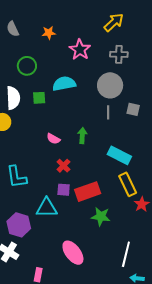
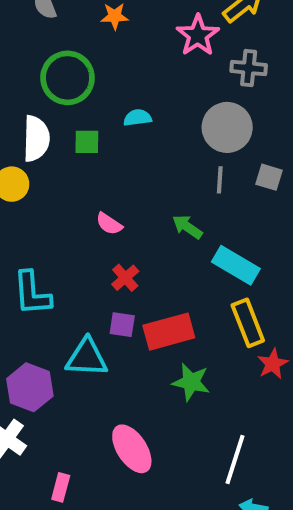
pink star: (80, 50) -> (198, 35), moved
green circle: (27, 66) -> (68, 78), size x1.4
cyan semicircle: (64, 84) -> (138, 118), size x0.6
green arrow: (82, 136) -> (187, 227), moved, turned -63

